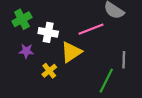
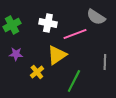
white cross: (48, 32) -> (48, 23), moved
green line: (106, 81) -> (74, 81), moved

